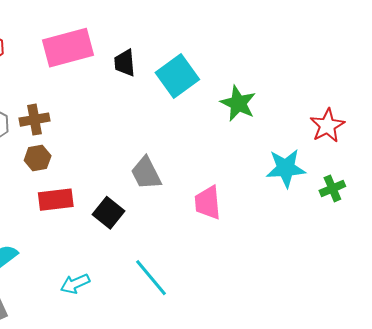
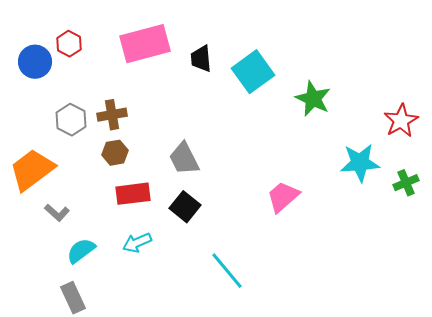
gray trapezoid: (146, 173) -> (184, 159), moved
pink trapezoid: (208, 203) -> (283, 197), turned 54
cyan arrow: (75, 284) -> (137, 243), moved

